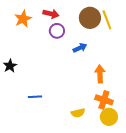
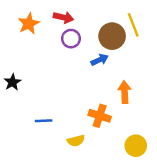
brown circle: (90, 18) -> (112, 36), moved
orange cross: (104, 100) -> (100, 116), moved
yellow semicircle: (78, 113) -> (76, 141), moved

